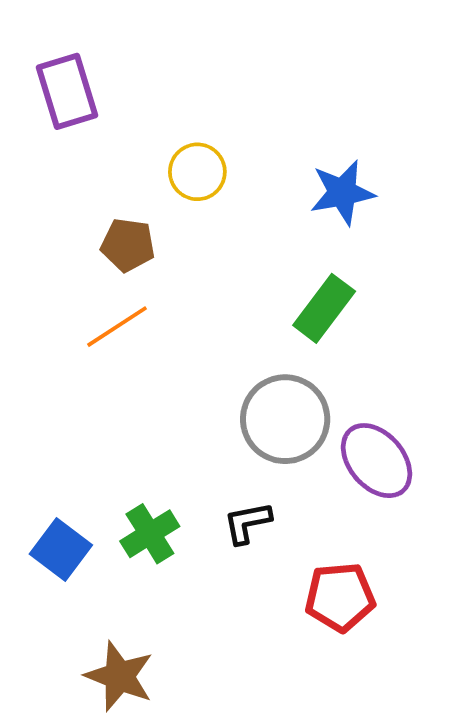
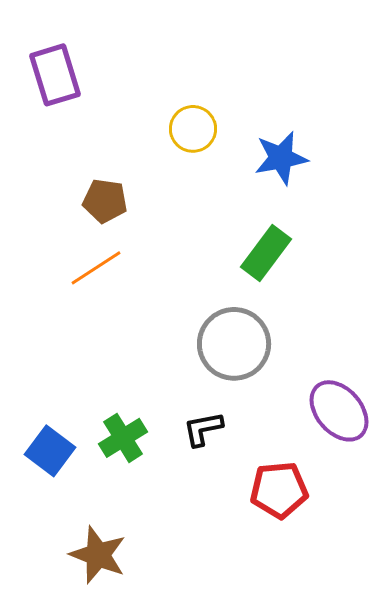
yellow circle: (197, 172) -> (193, 129), moved
purple ellipse: (377, 461) -> (339, 411), moved

